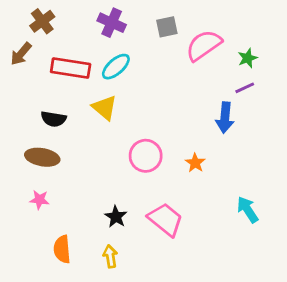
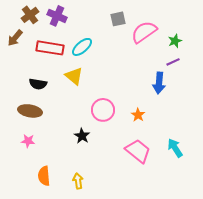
purple cross: (112, 23) -> (57, 16), moved
black star: (116, 217) -> (82, 136), moved
pink trapezoid: (165, 220) -> (138, 151), moved

